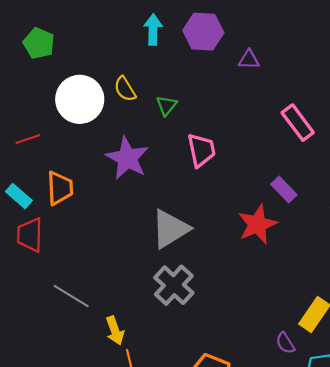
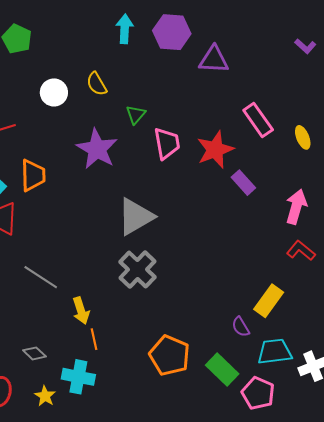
purple triangle: (249, 60) -> (214, 60), size x1.5
white circle: (80, 99) -> (54, 92), size x0.6
green triangle: (166, 105) -> (136, 115), moved
red star: (257, 224) -> (215, 150), moved

